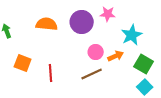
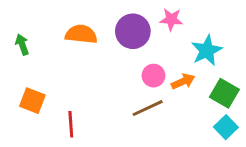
orange square: (23, 63) -> (32, 101), moved
red line: (51, 73) -> (71, 124), moved

